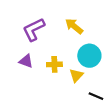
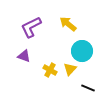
yellow cross: (54, 64) -> (50, 70), moved, turned 32

